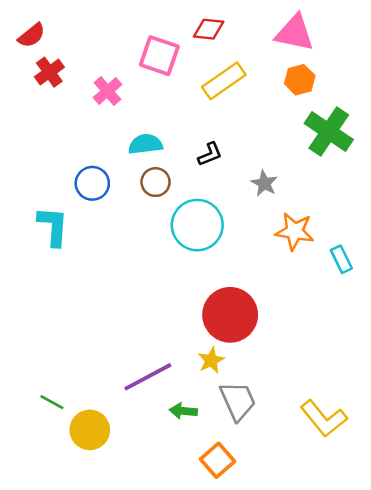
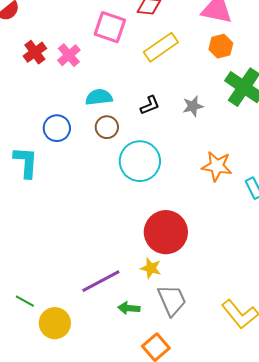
red cross: (49, 72) -> (35, 52), moved
gray star: (264, 183) -> (193, 106), moved, turned 30
yellow star: (211, 360) -> (151, 268), turned -30

